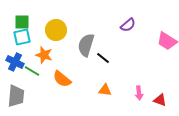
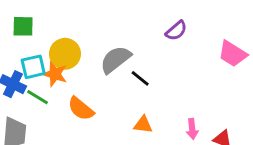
yellow circle: (56, 30) -> (65, 54), moved
cyan square: (22, 37) -> (33, 67), moved
gray semicircle: (86, 45) -> (116, 60), turned 35

